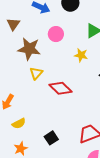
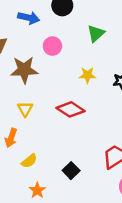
yellow star: (81, 55) -> (87, 75), moved
yellow triangle: (36, 73) -> (25, 109), moved

